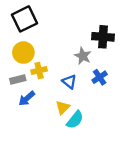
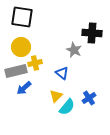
black square: (25, 19) -> (22, 17), turned 35
blue cross: (100, 77) -> (89, 98), moved
gray rectangle: (18, 79) -> (16, 71), size x1.5

